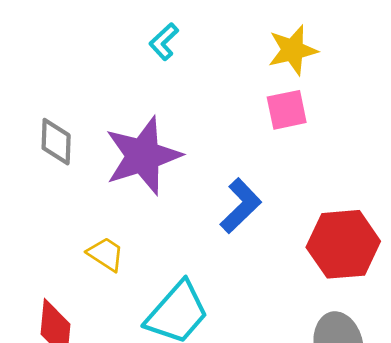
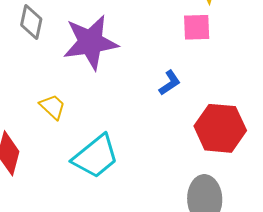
blue L-shape: (241, 206) -> (170, 83), moved, size x0.7

